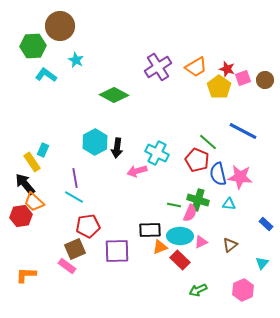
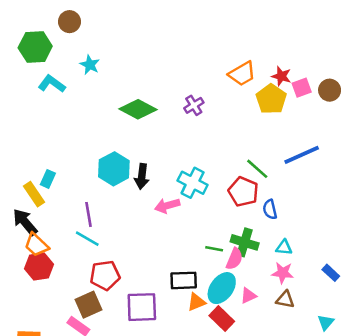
brown circle: (60, 26) -> (69, 22), size x0.6
purple cross: (158, 67) -> (194, 105), moved, size x0.6
blue line: (243, 131) -> (302, 155), turned -52
blue semicircle: (218, 174) -> (270, 209), size x0.7
pink star: (240, 177) -> (283, 273), moved, size x0.7
red hexagon: (21, 216) -> (39, 266), moved
cyan ellipse: (180, 236) -> (222, 288), turned -55
brown triangle: (230, 245) -> (285, 299), turned 49

